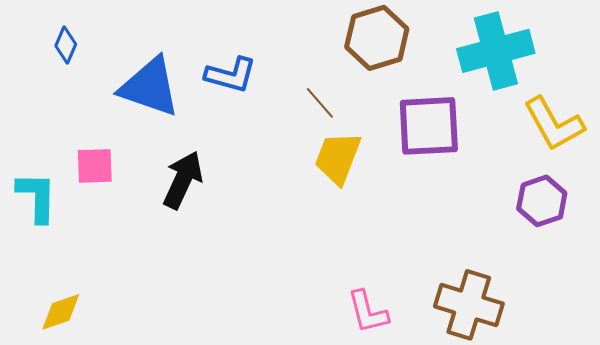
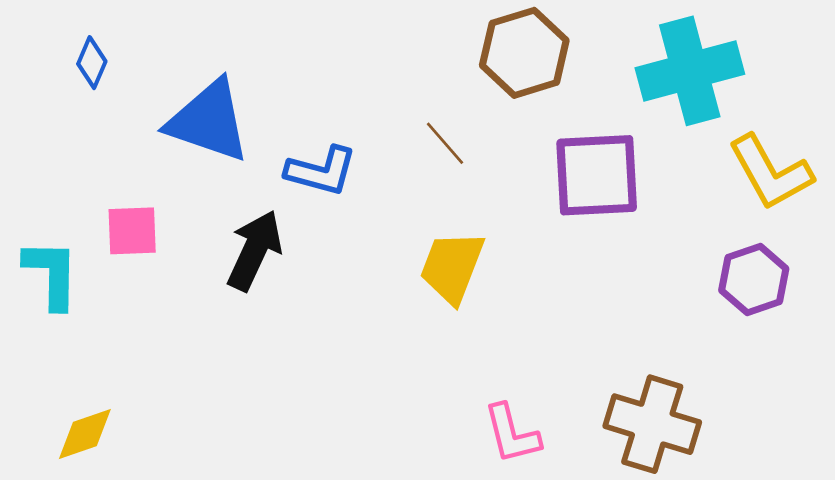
blue L-shape: (231, 75) -> (321, 171), moved
yellow trapezoid: (338, 158) -> (452, 267), moved

